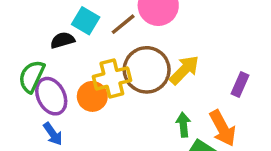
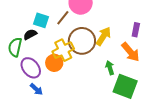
green semicircle: (32, 76) -> (15, 47), moved
purple rectangle: (240, 85) -> (136, 30), moved
orange arrow: (223, 128) -> (130, 52), moved

